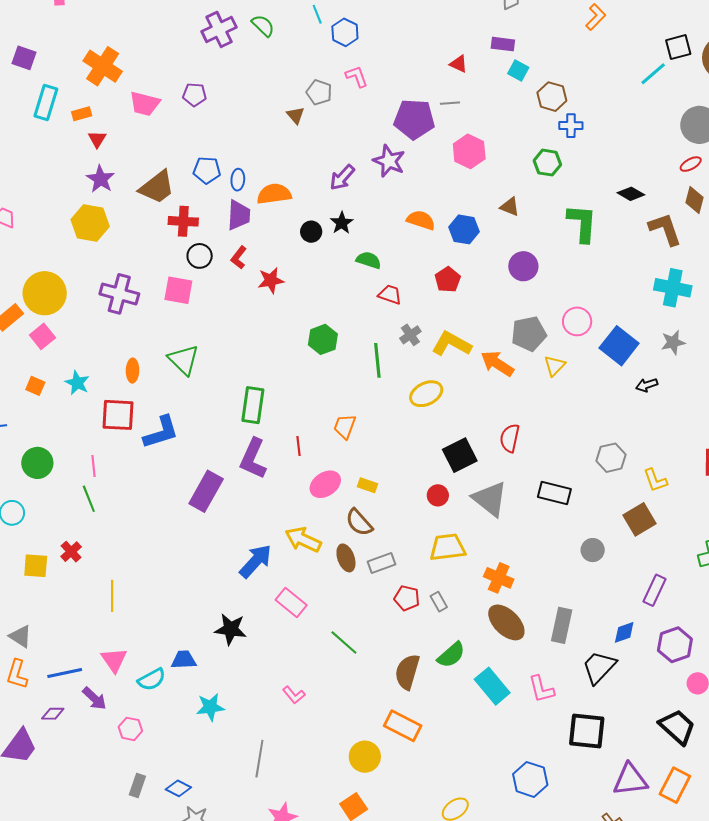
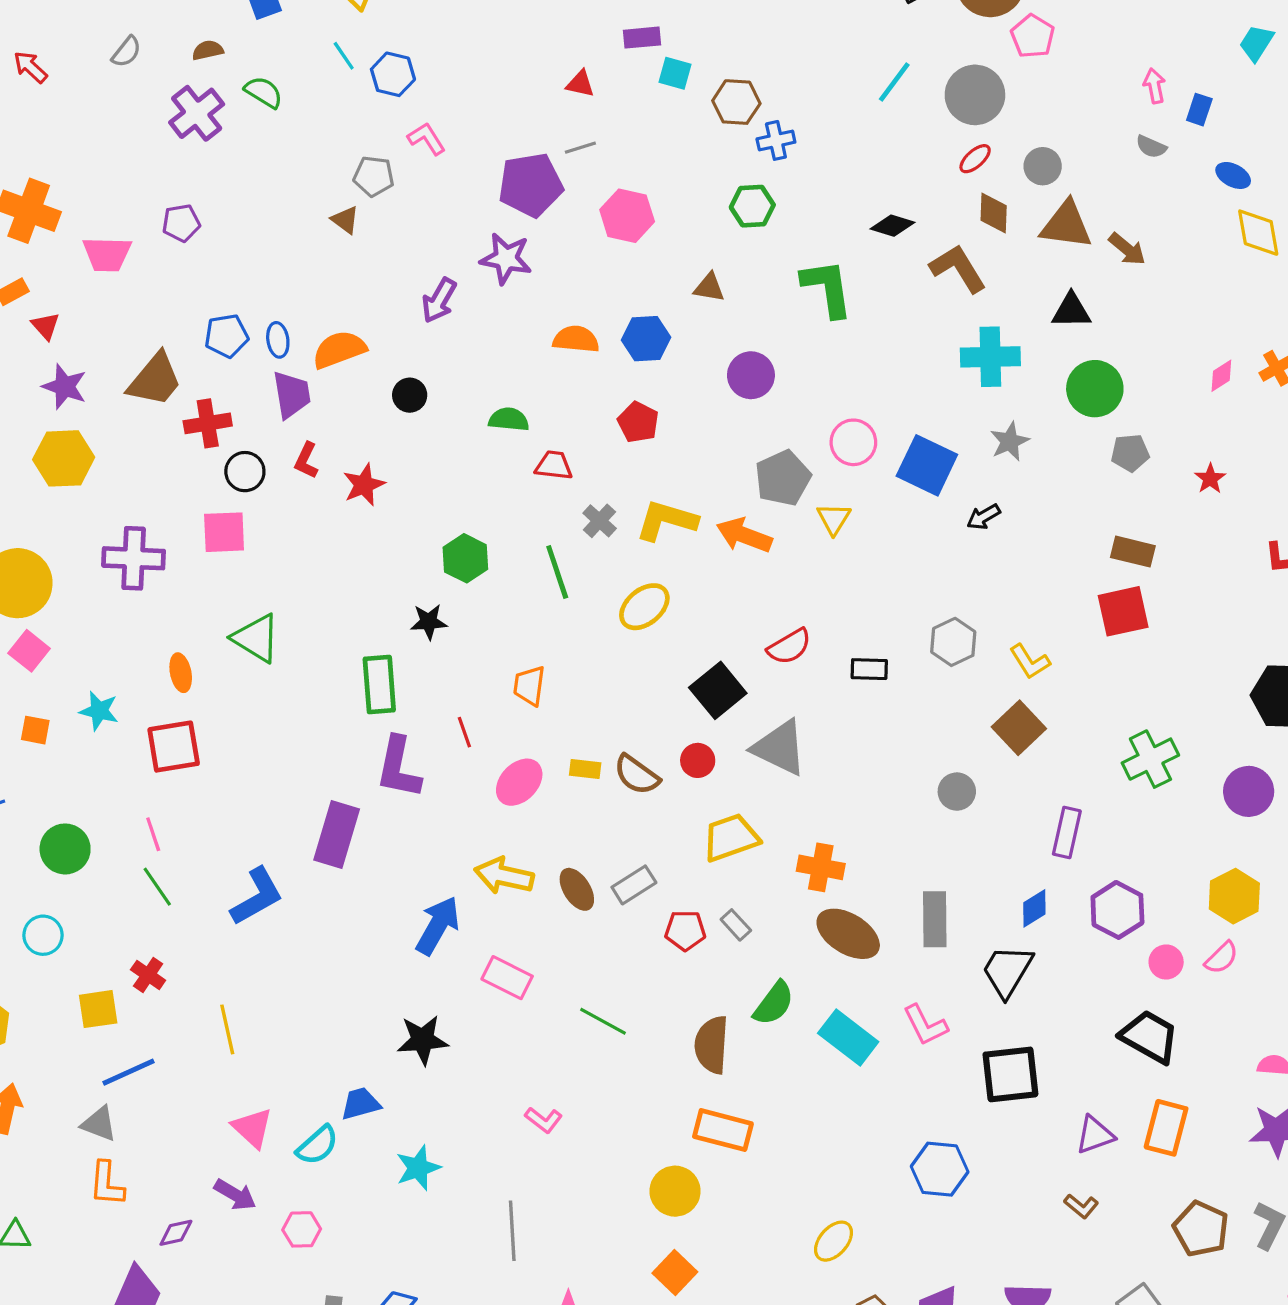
cyan line: (653, 74) -> (894, 82), moved
black star: (342, 223) -> (429, 622), moved, turned -30
blue L-shape: (161, 432) -> (257, 896), moved
red semicircle: (510, 438) -> (789, 647), turned -120
black rectangle: (554, 493) -> (869, 669), moved, size x0.7
brown semicircle: (359, 522) -> (637, 775), moved
blue line: (65, 673) -> (128, 1072), moved
purple triangle: (630, 780) -> (1095, 1135), size x0.7

